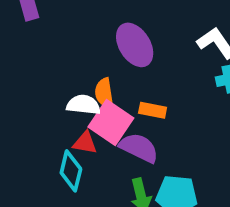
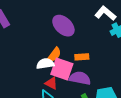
orange semicircle: (104, 93) -> (54, 55), turned -119
red triangle: (85, 143) -> (51, 83), turned 32

